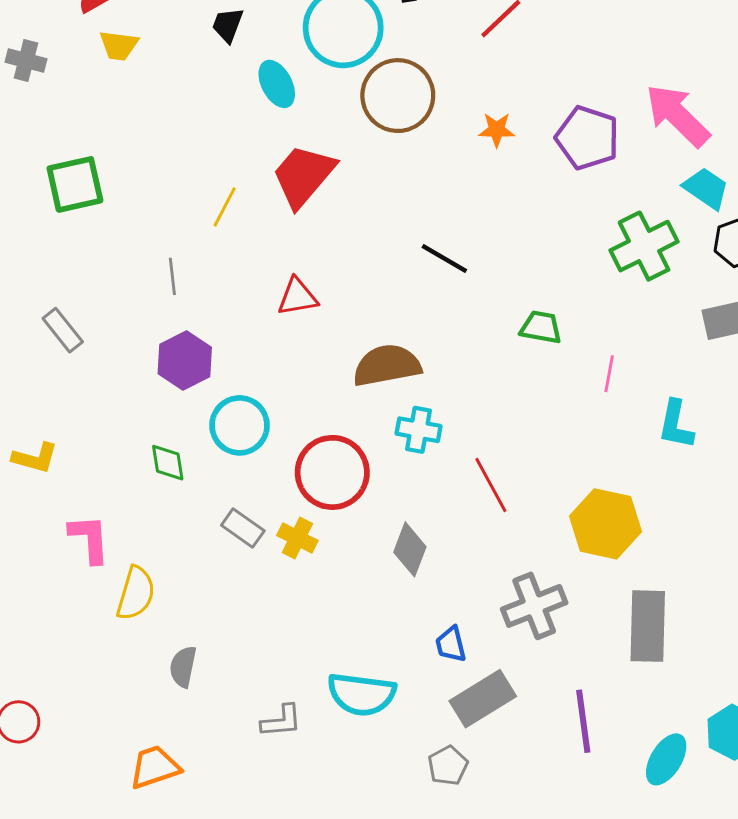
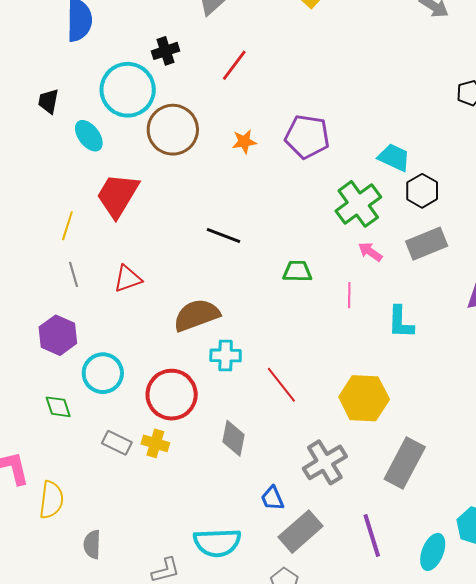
pink arrow: (678, 115) -> (370, 252), moved, size x0.5
gray line: (172, 276) -> (73, 274), moved
gray rectangle: (648, 626) -> (405, 463), turned 36

